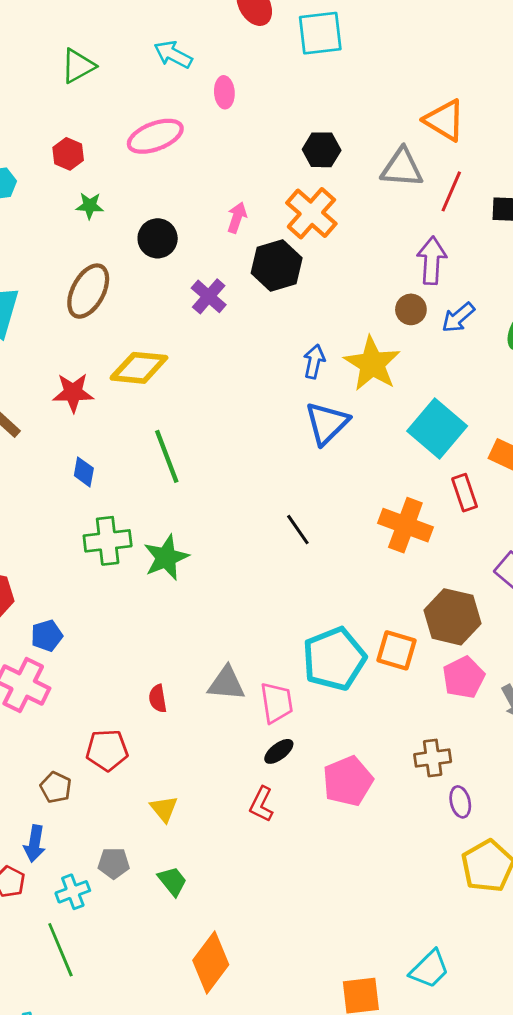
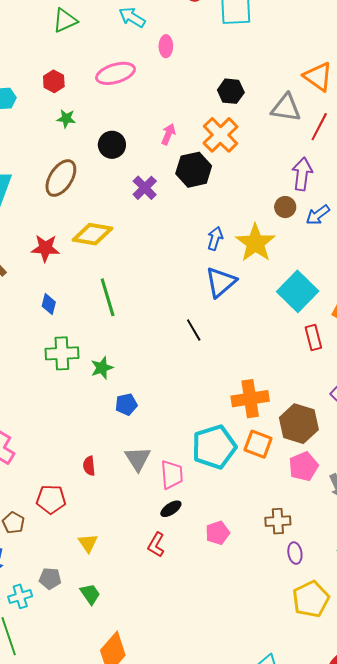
orange cross: (405, 525) -> (250, 399), moved, turned -33
black line: (298, 530) -> (194, 330), moved
green star: (166, 557) -> (102, 368), size x0.7
blue pentagon: (47, 636) -> (126, 404), moved
gray triangle: (226, 683) -> (138, 459), turned 48
pink pentagon: (348, 781) -> (218, 533), size x0.7

